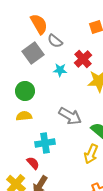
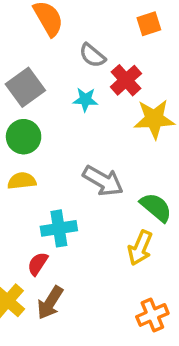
gray semicircle: (55, 41) -> (92, 55), moved
gray square: (33, 53) -> (25, 87), moved
red semicircle: (33, 163) -> (38, 264), turned -104

